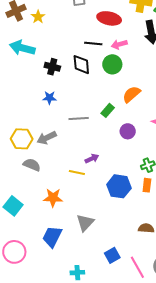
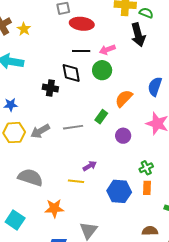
red ellipse: (109, 18) -> (82, 24), moved
black cross: (52, 67) -> (50, 88), moved
blue star: (49, 98) -> (11, 105), moved
gray arrow: (47, 138) -> (40, 131), moved
yellow hexagon: (22, 139) -> (14, 133), moved
gray semicircle: (32, 165) -> (30, 177), size x1.4

